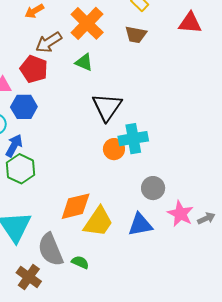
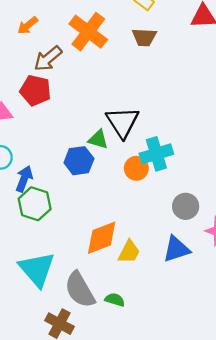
green triangle: (84, 62) -> (98, 139), moved
blue hexagon: (24, 107) -> (79, 161), moved
yellow trapezoid: (98, 222) -> (129, 252), size x0.7

